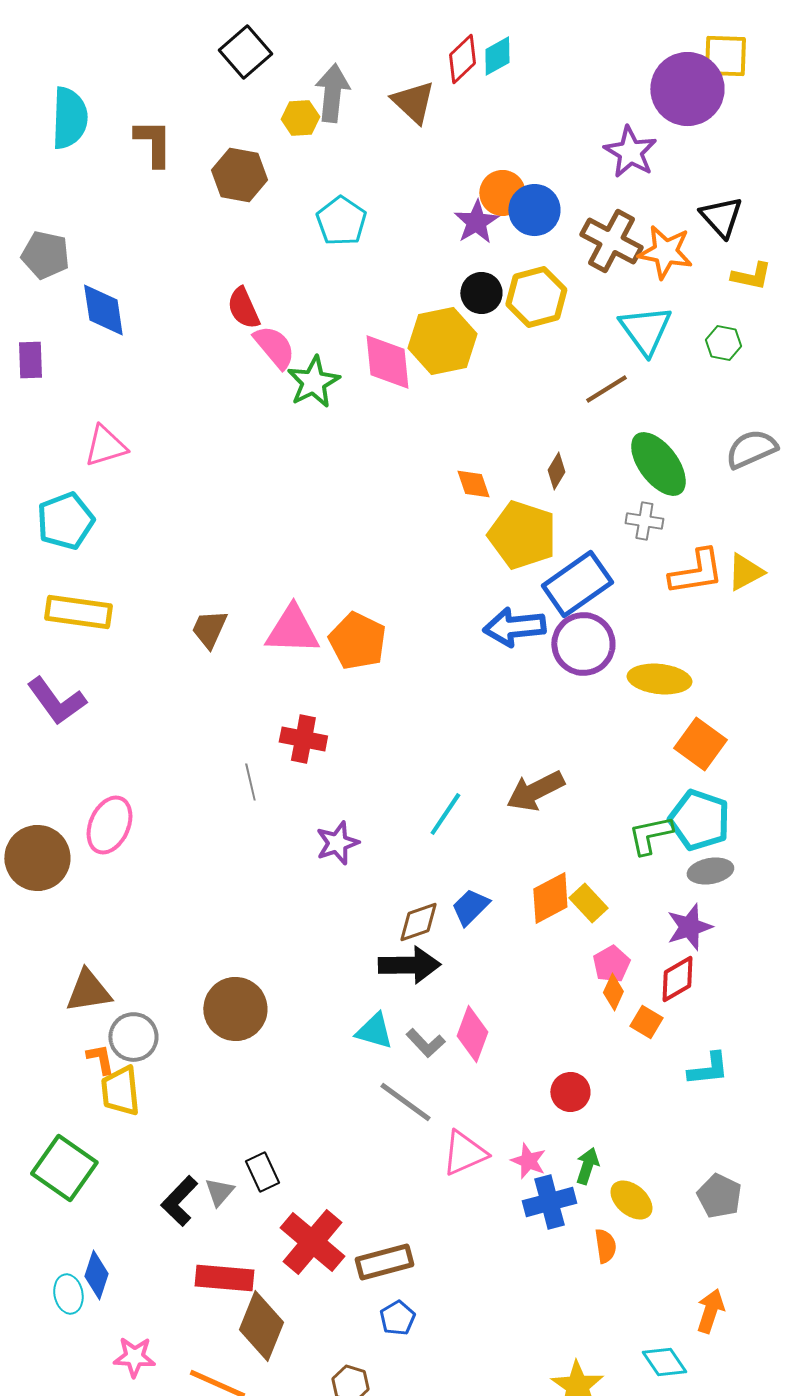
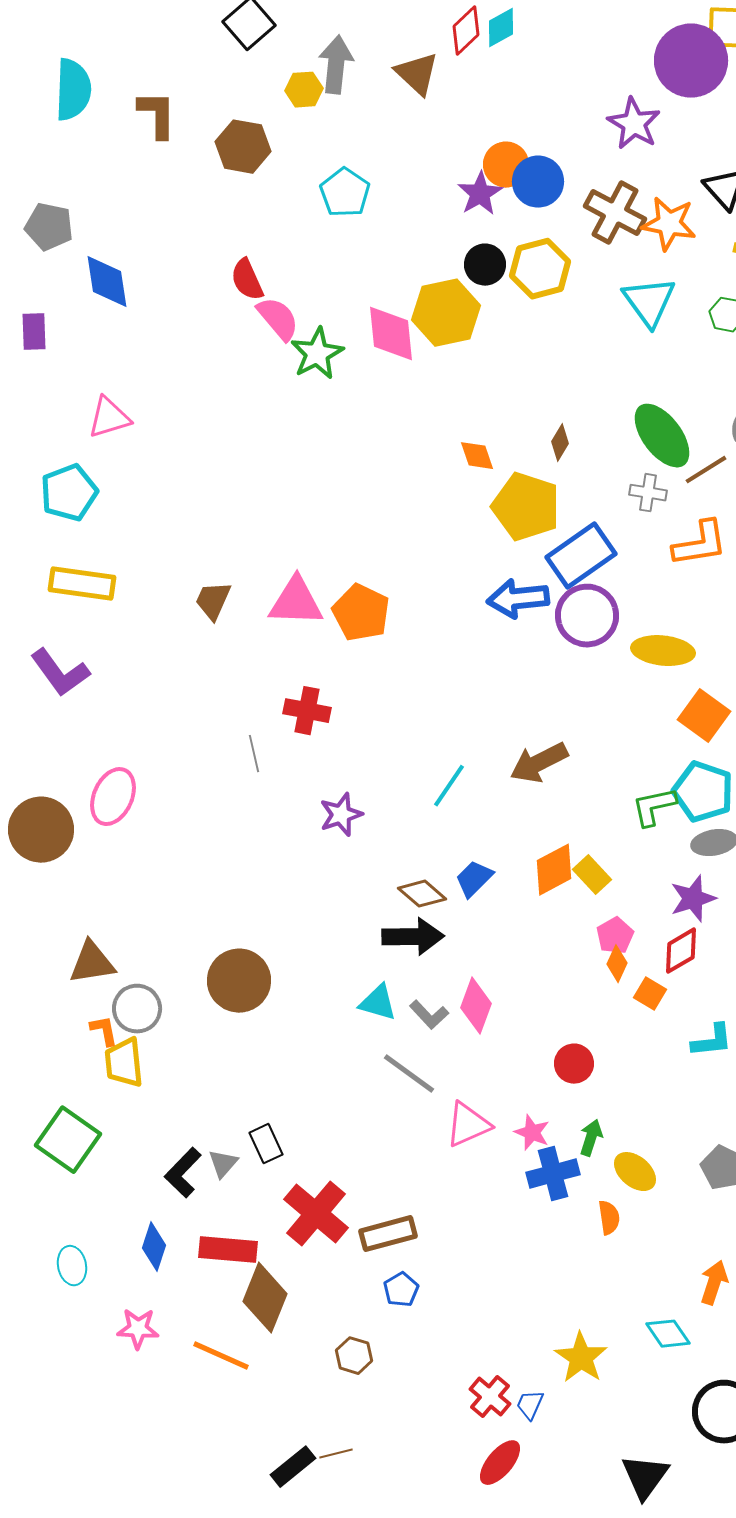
brown line: (606, 389) -> (706, 470), moved
brown diamond: (418, 922) -> (422, 894), turned 60
blue diamond: (96, 1275) -> (154, 1247), moved

